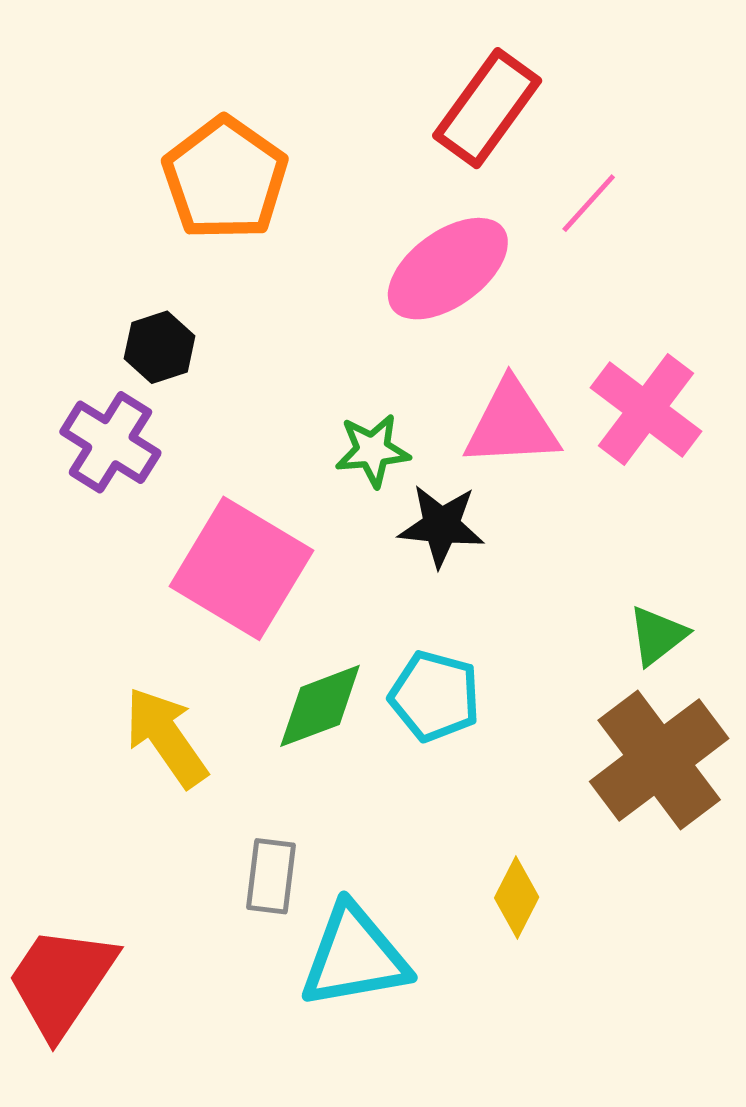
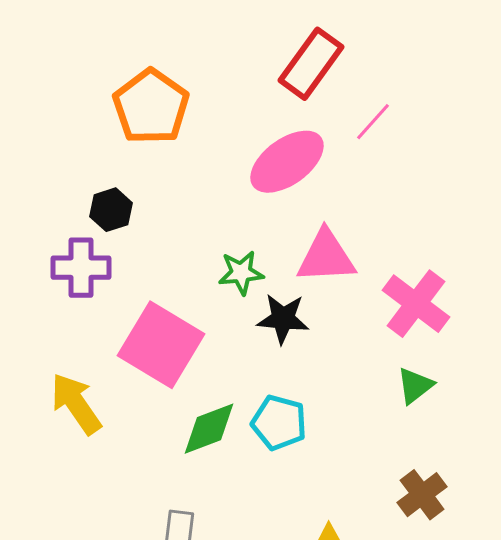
pink cross: (646, 409) -> (416, 304), moved
purple cross: (110, 442) -> (81, 268), turned -32
yellow arrow: (166, 737) -> (76, 404), moved
brown cross: (659, 760) -> (422, 495), moved, size x0.6

